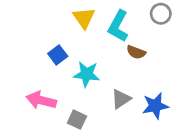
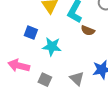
blue square: (58, 55) -> (31, 33), turned -32
gray triangle: (121, 99) -> (77, 79), moved, turned -42

